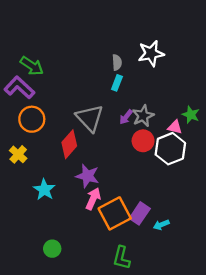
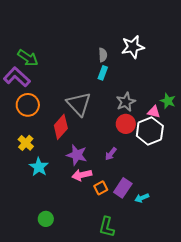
purple arrow: (126, 117) -> (111, 154), moved
yellow cross: (18, 154) -> (26, 143), moved
pink arrow: (93, 199) -> (82, 175), turned -126
orange square: (115, 213) -> (101, 188), size x0.5

